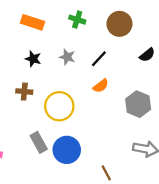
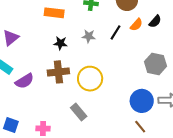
orange semicircle: (101, 86) -> (136, 25), moved
brown cross: (24, 92) -> (58, 72), size x1.5
blue circle: (67, 150) -> (142, 101), moved

